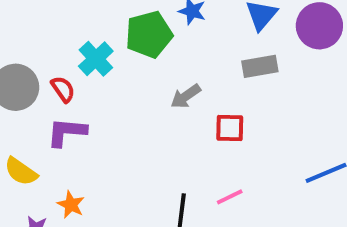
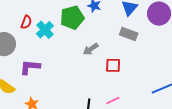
gray rectangle: (260, 66) -> (129, 34), turned 30
red semicircle: (63, 89) -> (26, 22), moved, turned 56

